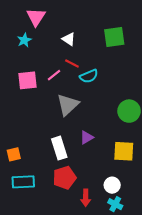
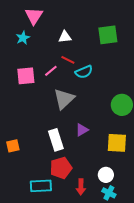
white triangle: (69, 39) -> (65, 37), turned -40
cyan rectangle: (23, 182) -> (41, 186), moved

